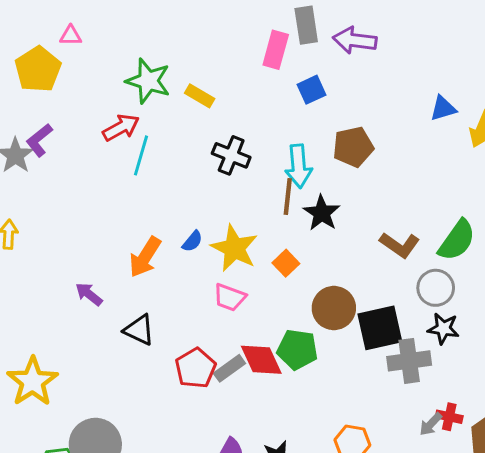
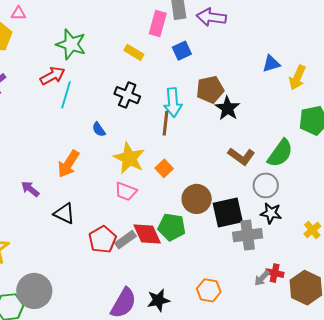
yellow rectangle: (200, 96) -> (134, 52), moved
black star: (322, 213) -> (228, 108), moved
blue semicircle: (192, 241) -> (99, 129), moved, turned 105

